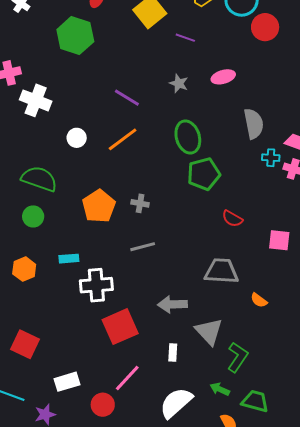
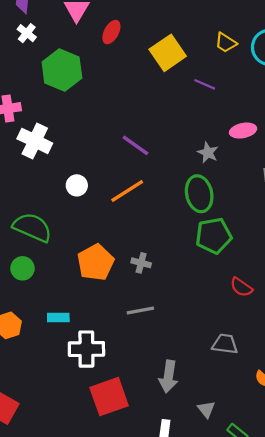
green hexagon: (75, 36) -> (62, 70), moved
gray star: (179, 83) -> (208, 153), moved
gray trapezoid: (221, 271) -> (225, 344), size x0.7
gray arrow: (172, 304) -> (168, 377), turned -84
gray triangle: (209, 331) -> (206, 409), size x0.6

